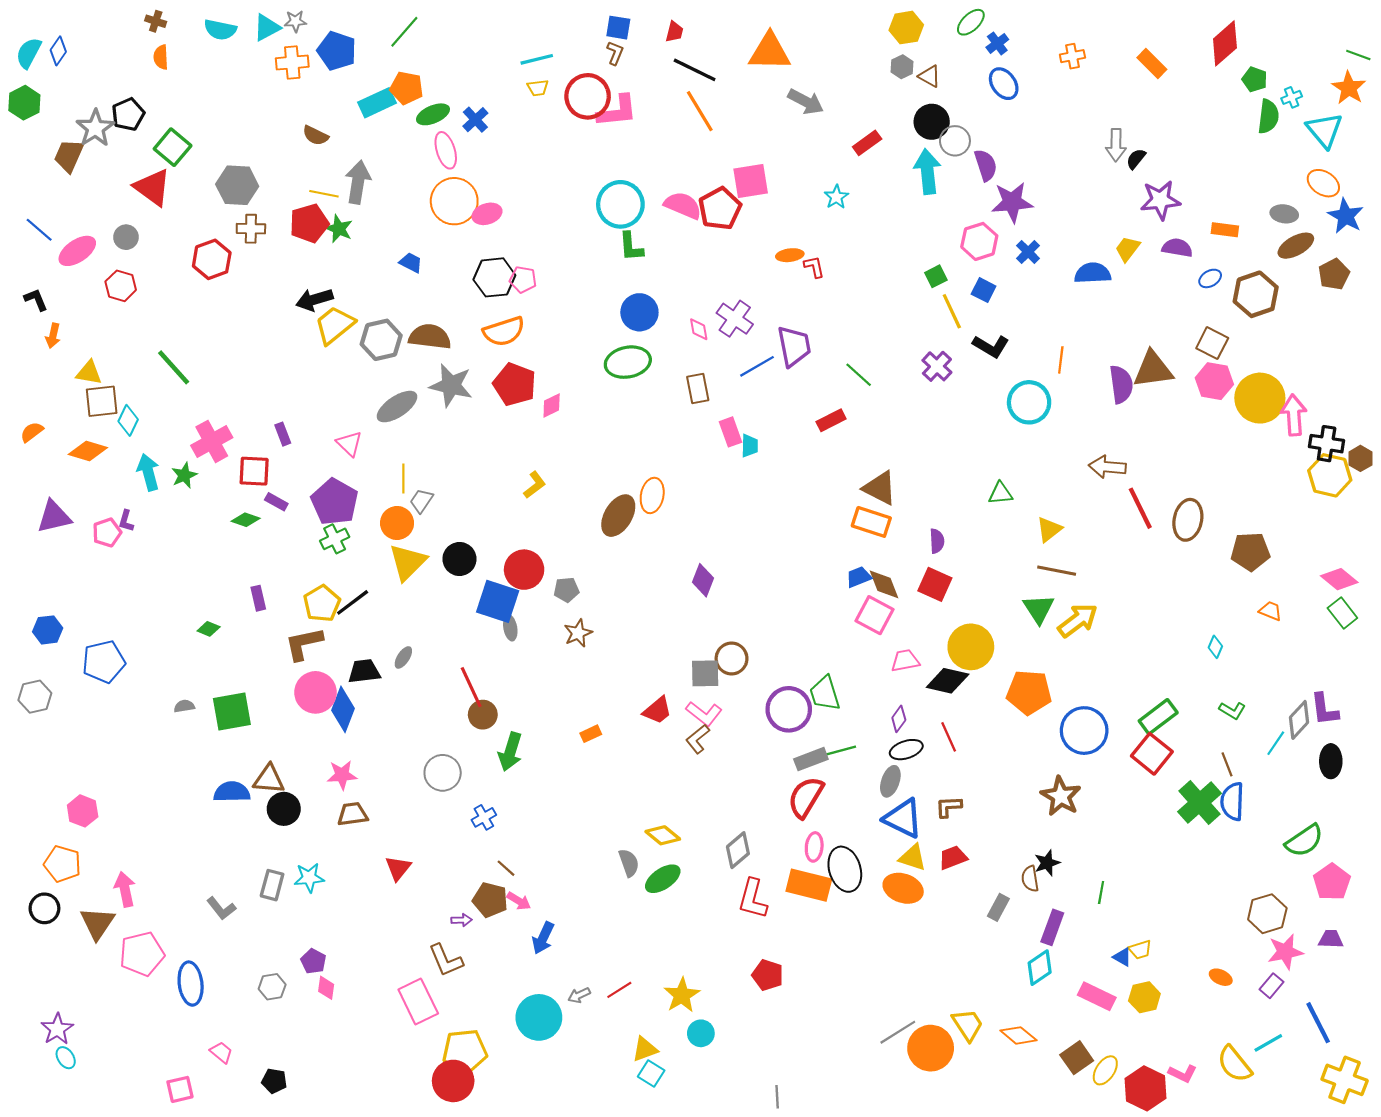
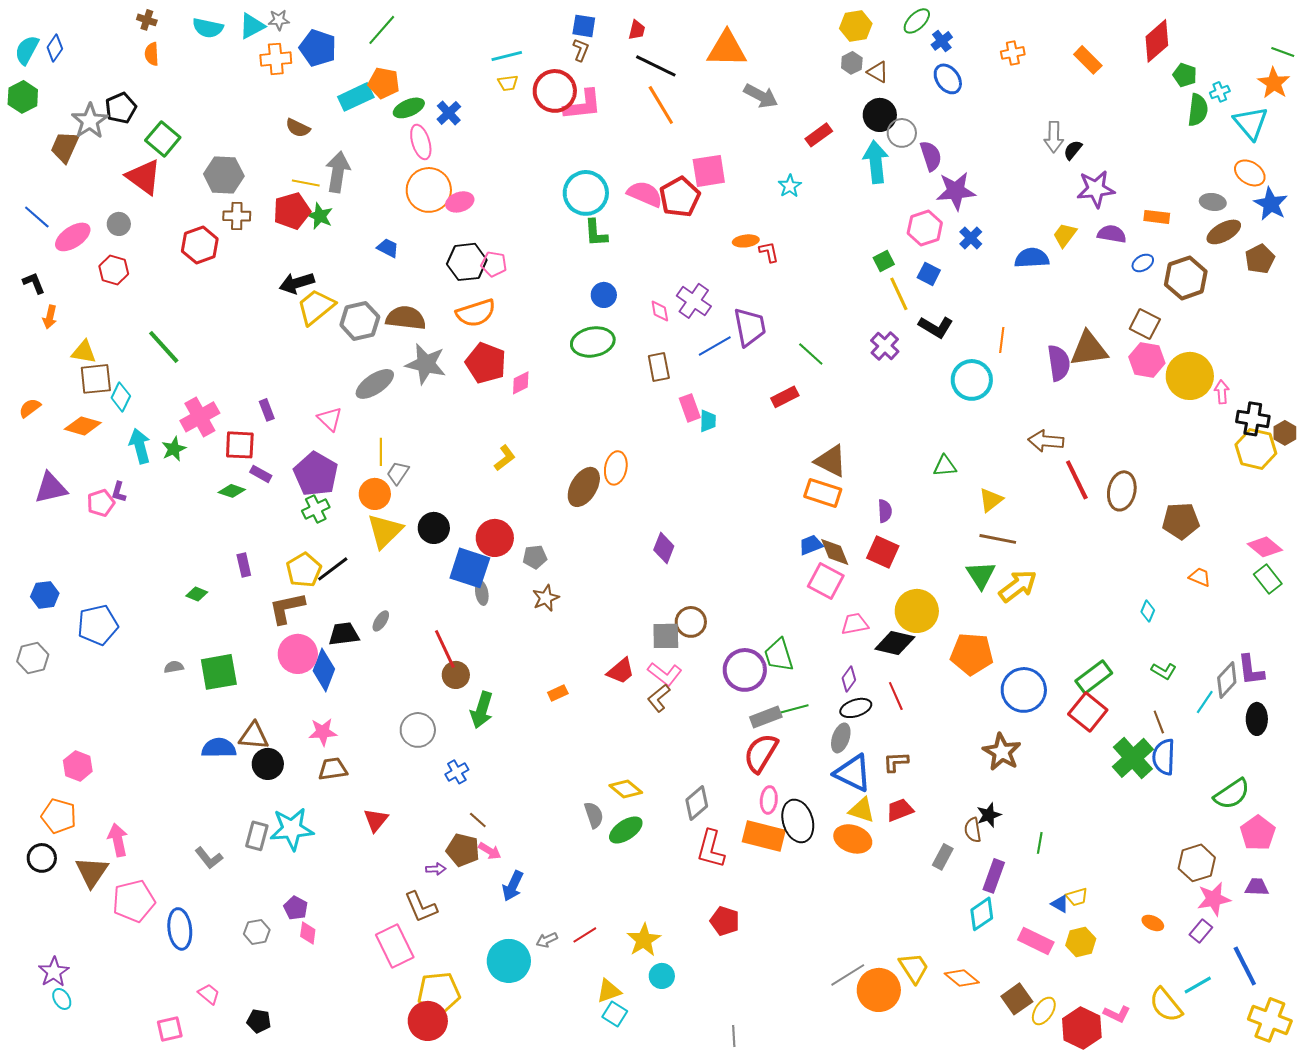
blue circle: (639, 312) -> (604, 295), size x0.7
pink arrow: (1294, 415) -> (1222, 392), size x0.6
cyan star: (309, 878) -> (292, 829), size x1.5

